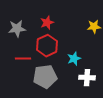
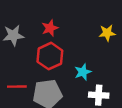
red line: (23, 59) -> (17, 87), moved

